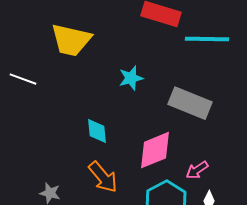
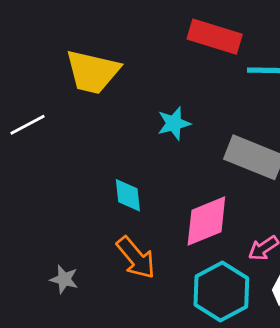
white line: (23, 79) -> (28, 125), turned -48

